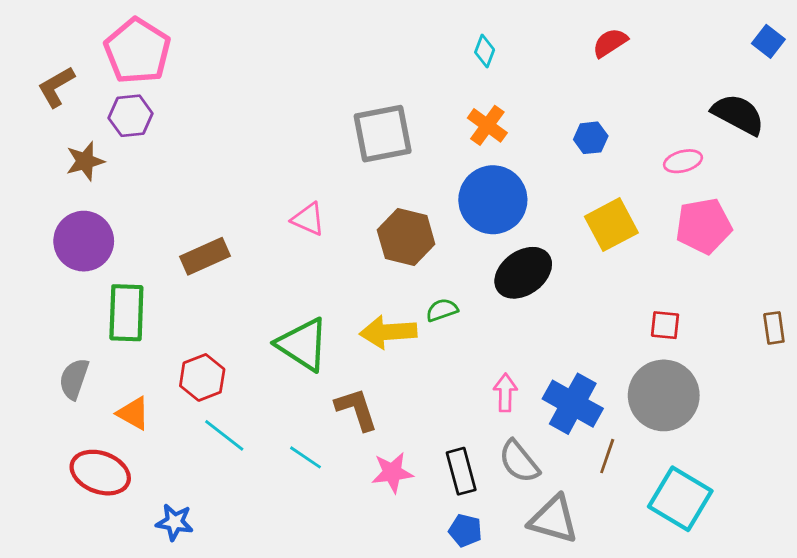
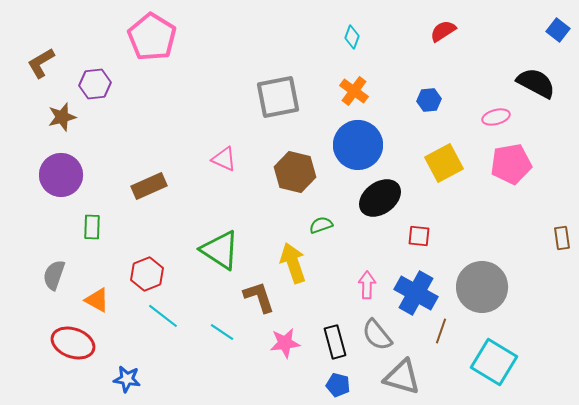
pink pentagon: (137, 51) -> (152, 37), moved
green rectangle: (126, 313) -> (92, 227), size x0.6
red square: (665, 325) -> (419, 236), moved
yellow arrow: (388, 332) -> (293, 263), moved, turned 75

